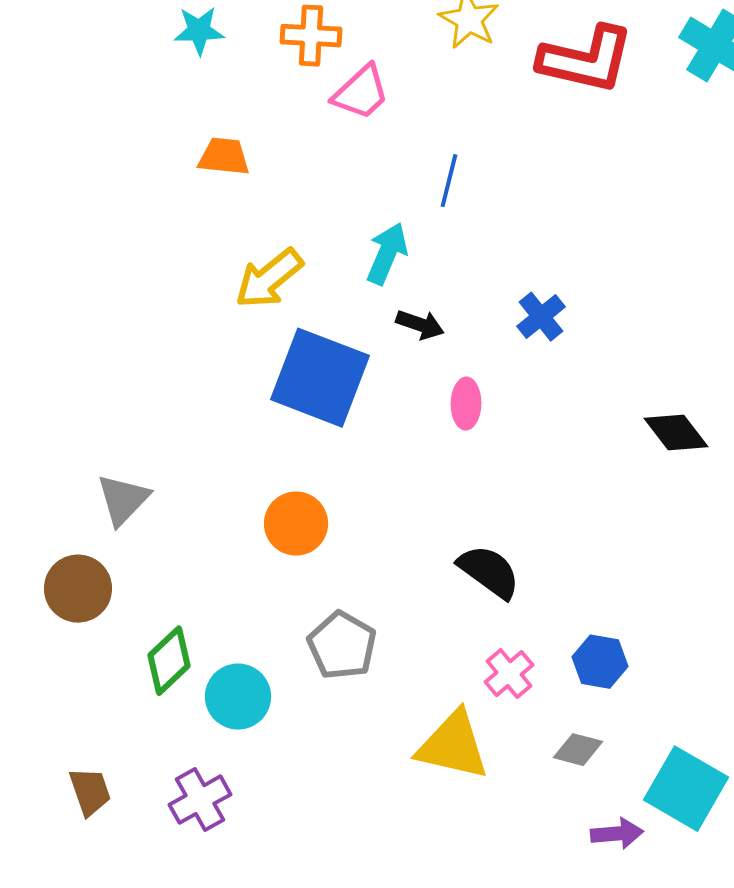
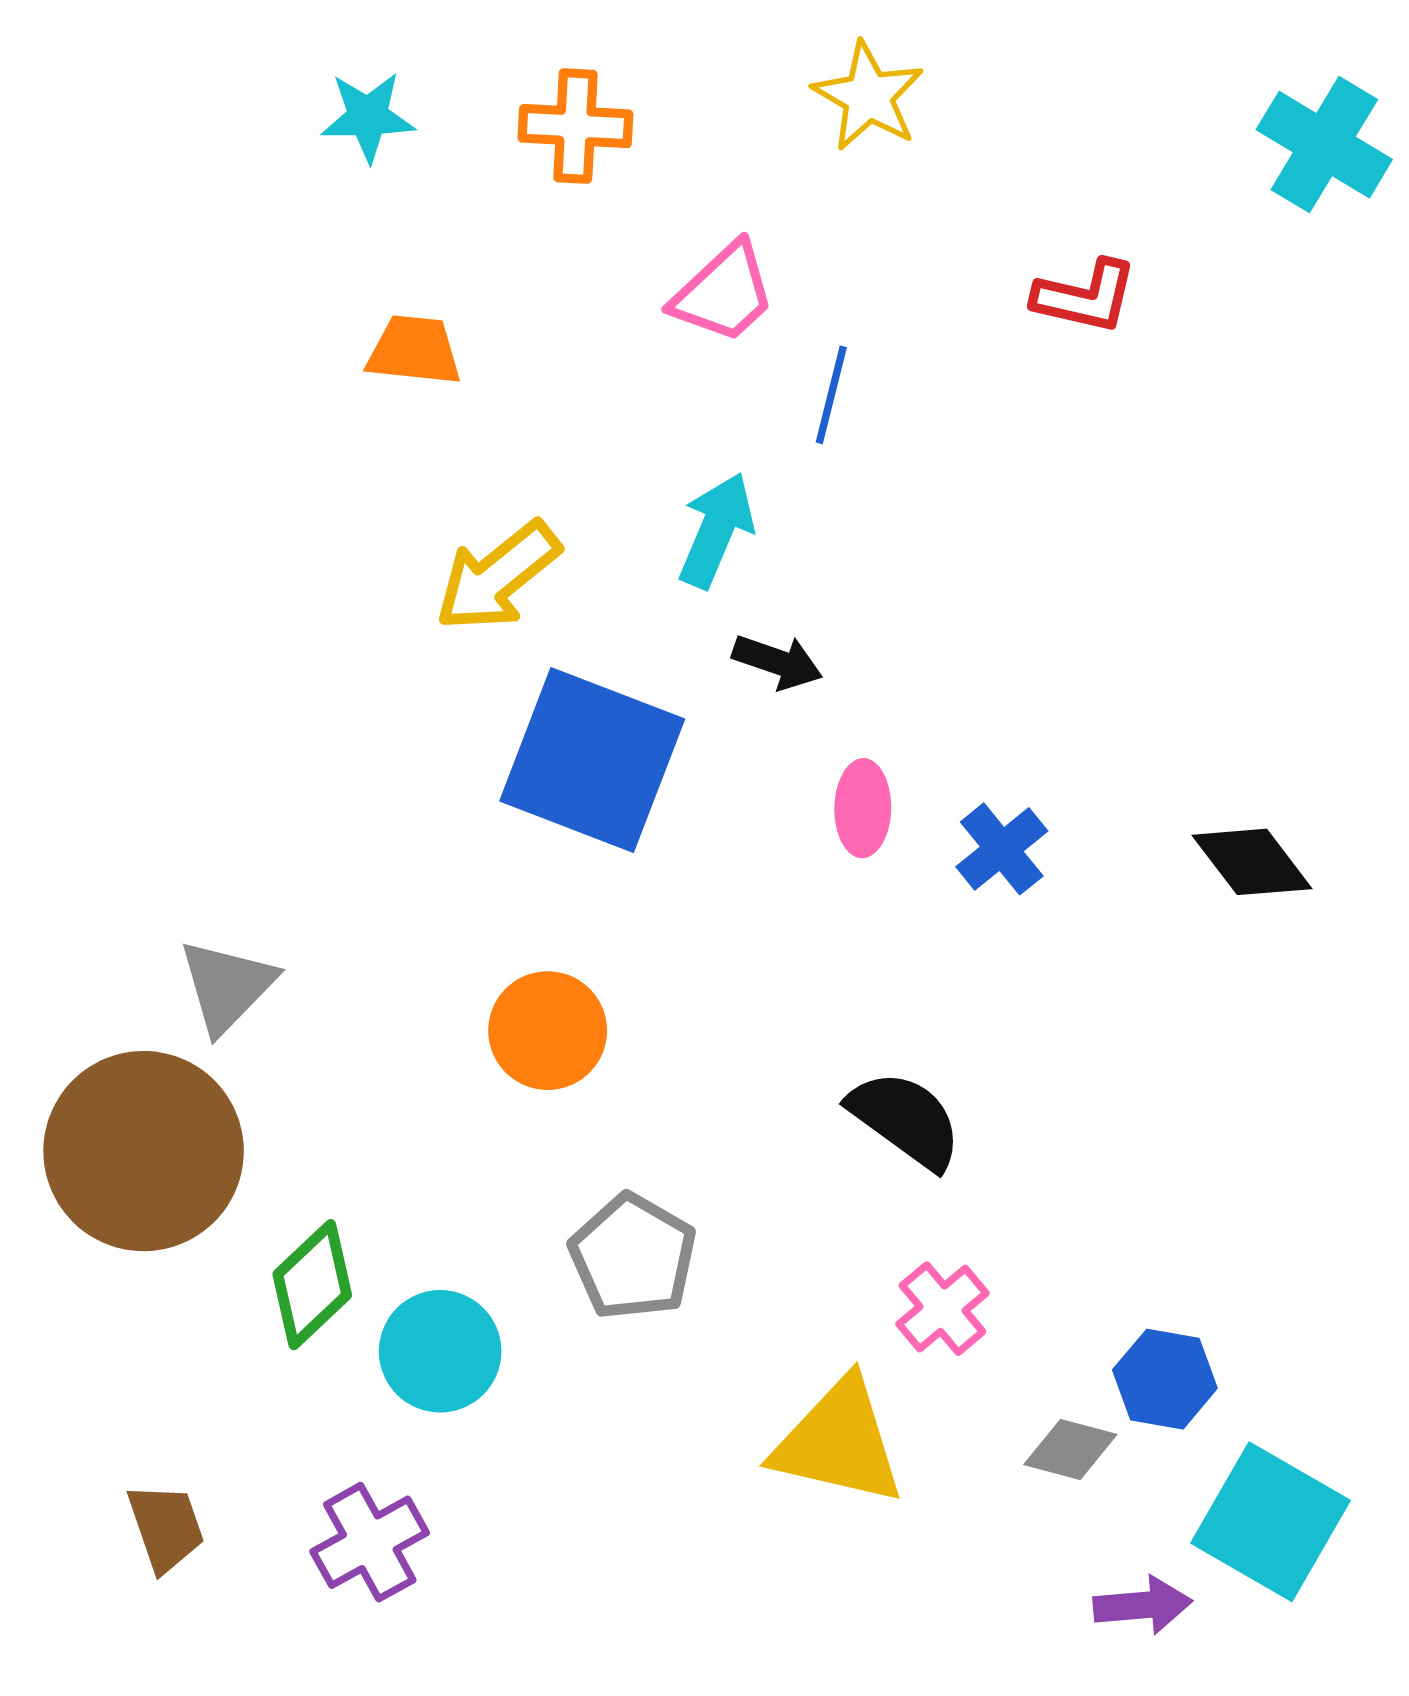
red L-shape: (586, 60) -> (1085, 297), moved, size x0.6
pink trapezoid: (361, 93) -> (724, 293), moved
blue cross: (541, 317) -> (1002, 849), moved
brown circle: (78, 589) -> (144, 1151), size x1.6
blue hexagon: (600, 662) -> (1165, 1379), moved

